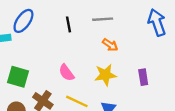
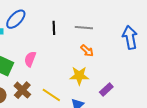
pink semicircle: (67, 73) -> (30, 59), moved, turned 49
purple rectangle: (143, 77) -> (106, 90), moved, turned 48

